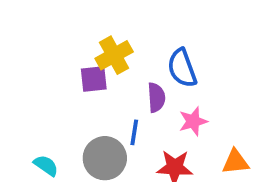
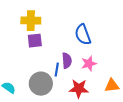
yellow cross: (114, 55) -> (31, 21), moved, turned 30
purple semicircle: (156, 97) -> (67, 61), moved

